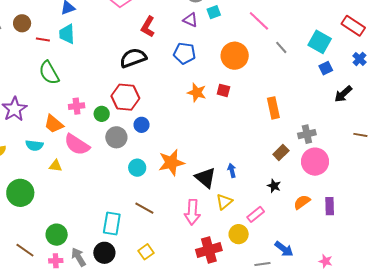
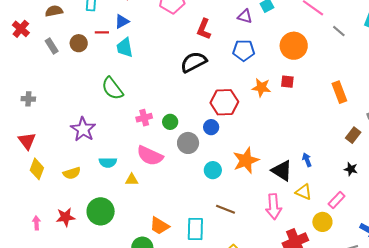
red line: (43, 39) -> (102, 32), moved
red hexagon: (125, 97) -> (224, 102), moved
orange trapezoid: (54, 124) -> (159, 226), moved
yellow triangle: (224, 202) -> (304, 192), turned -48

